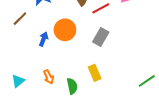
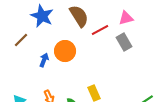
gray rectangle: (101, 37) -> (124, 42), moved, turned -60

